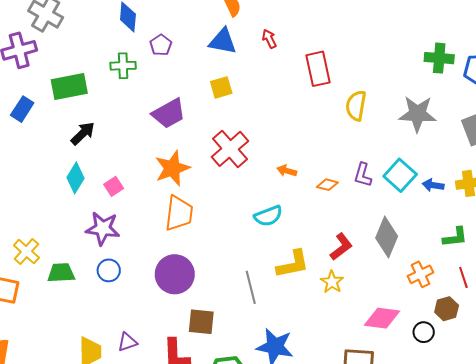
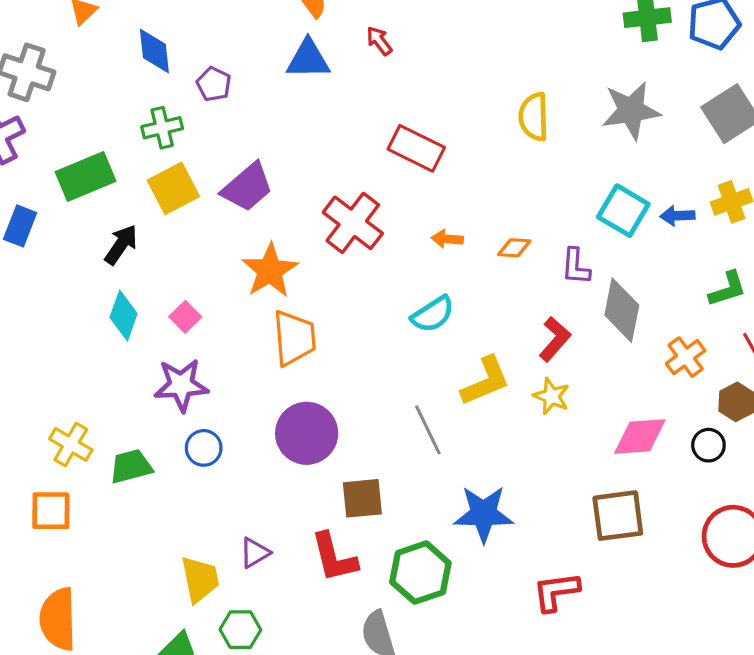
red rectangle: (318, 69) -> (416, 148), moved, turned -40
yellow square: (221, 87) -> (173, 188), moved, size x1.4
purple L-shape: (363, 175) -> (576, 266), moved

